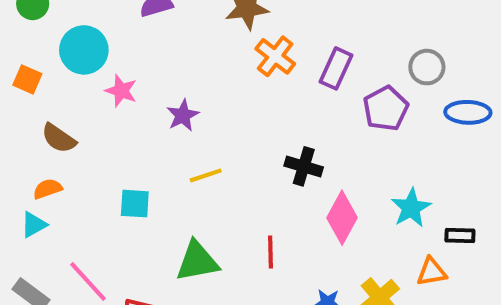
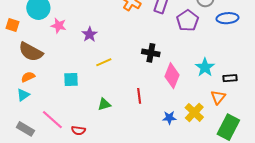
brown semicircle: (59, 138) -> (31, 52), size x1.4
green triangle: (197, 261) -> (104, 104), size x0.6
orange triangle: (432, 272) -> (218, 97), turned -35

